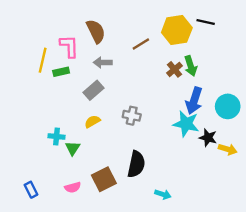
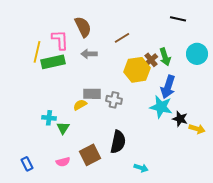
yellow hexagon: (177, 30) -> (137, 70), moved
green rectangle: (61, 72) -> (53, 62), size x1.6
gray rectangle: (94, 90) -> (92, 94), moved, turned 42
cyan circle: (228, 106) -> (197, 54), moved

